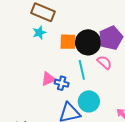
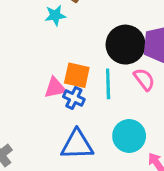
orange square: (68, 42) -> (77, 75), moved
cyan circle: (89, 101) -> (129, 136), moved

